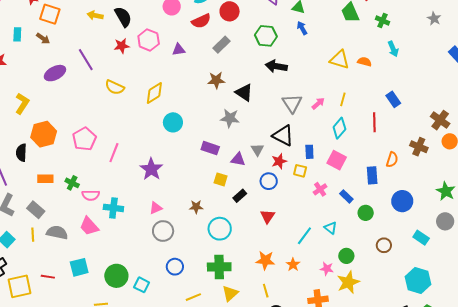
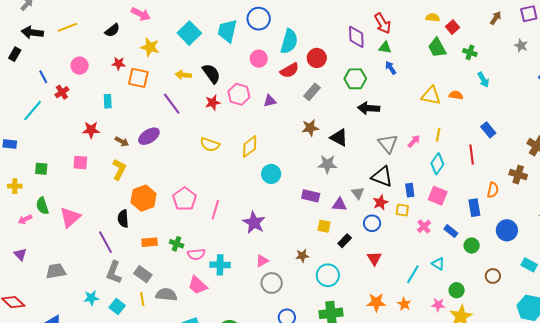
brown arrow: (43, 38) -> (122, 142), moved
purple line: (86, 60) -> (172, 104), moved

